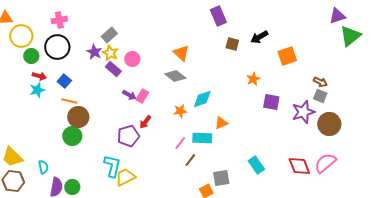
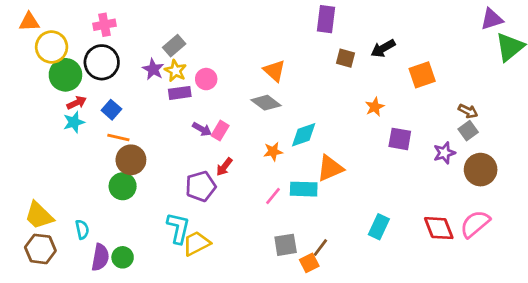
purple rectangle: (218, 16) -> (326, 19), turned 30
green circle: (31, 56) -> (65, 75), size x1.5
purple rectangle: (113, 69) -> (180, 93), turned -49
red arrow: (39, 76) -> (77, 103), turned -40
gray square: (320, 96) -> (468, 131), turned 32
purple star: (303, 112) -> (444, 153), size x0.7
orange triangle: (221, 123) -> (330, 168), size x1.5
brown line: (190, 160) -> (320, 248), moved
cyan rectangle: (256, 165) -> (379, 227), turned 60
gray square: (221, 178) -> (286, 245), moved

